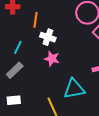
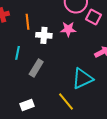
pink star: (52, 59) -> (68, 29), moved
gray rectangle: (15, 70) -> (36, 68), moved

